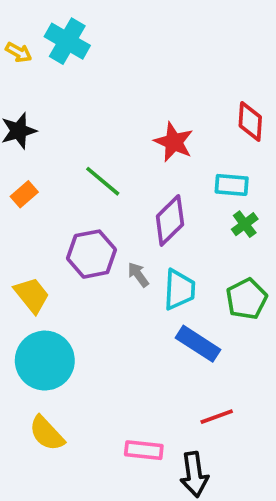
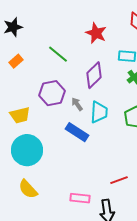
yellow trapezoid: (32, 295) -> (20, 115), turned 115
blue rectangle: (198, 344) -> (77, 132), moved

